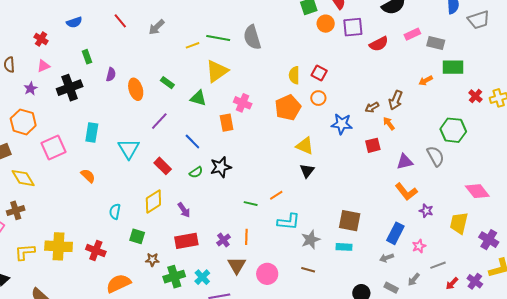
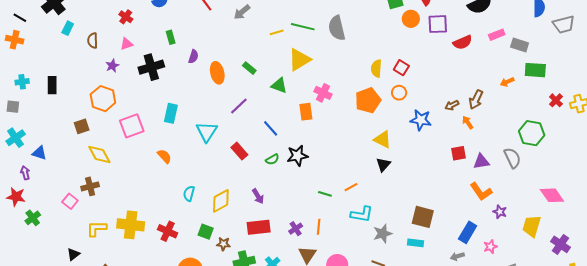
red square: (373, 145) -> (458, 153), moved
yellow diamond: (153, 202) -> (221, 201), moved
green square: (137, 236) -> (206, 232), moved

